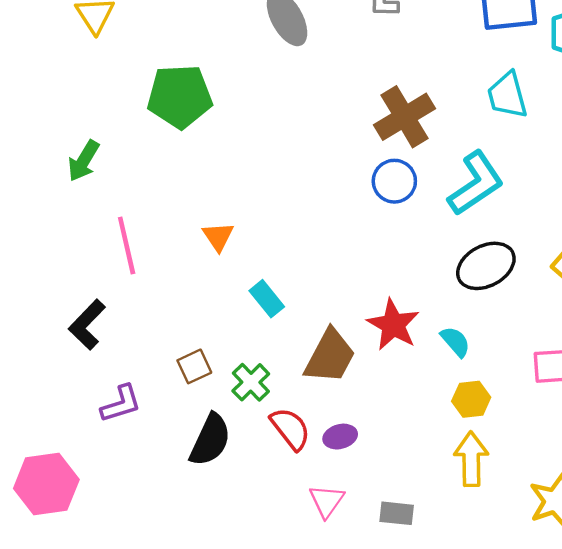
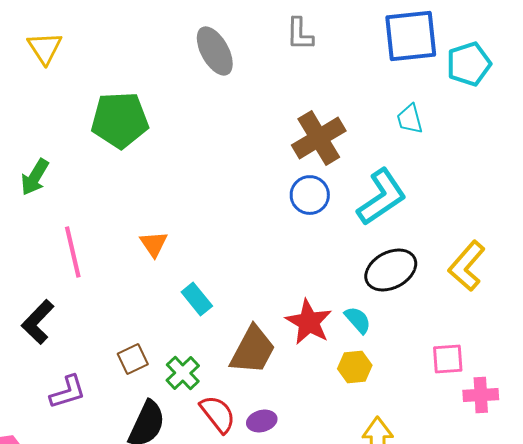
cyan trapezoid: (507, 95) -> (410, 119), size x0.7
cyan semicircle: (455, 342) -> (358, 320), moved
yellow hexagon: (471, 399) -> (355, 367), moved

